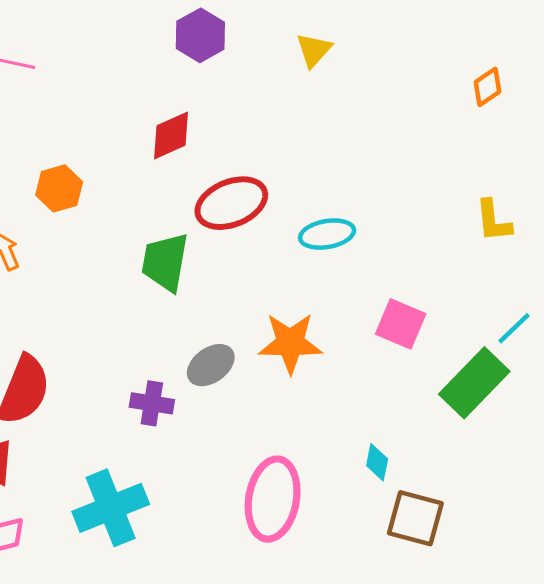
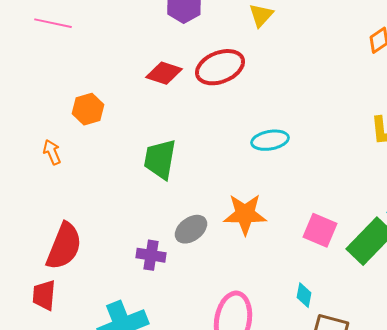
red diamond: (171, 135) -> (164, 73), turned 42
red ellipse: (231, 203) -> (220, 67), moved
pink square: (401, 324) -> (320, 230), moved

